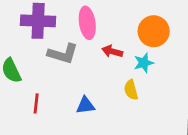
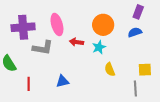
yellow semicircle: (131, 90) -> (110, 69), moved

